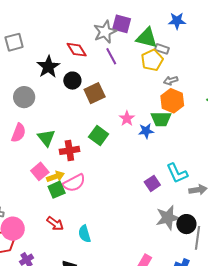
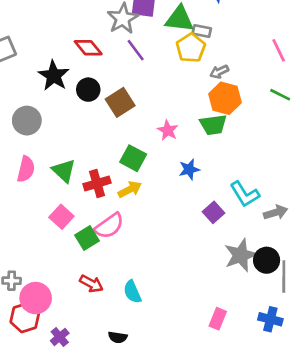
blue star: (146, 131) -> (189, 169), moved
yellow arrow: (56, 177) -> (130, 189), moved

